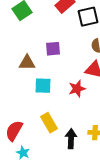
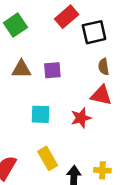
brown triangle: (27, 63) -> (21, 69), moved

